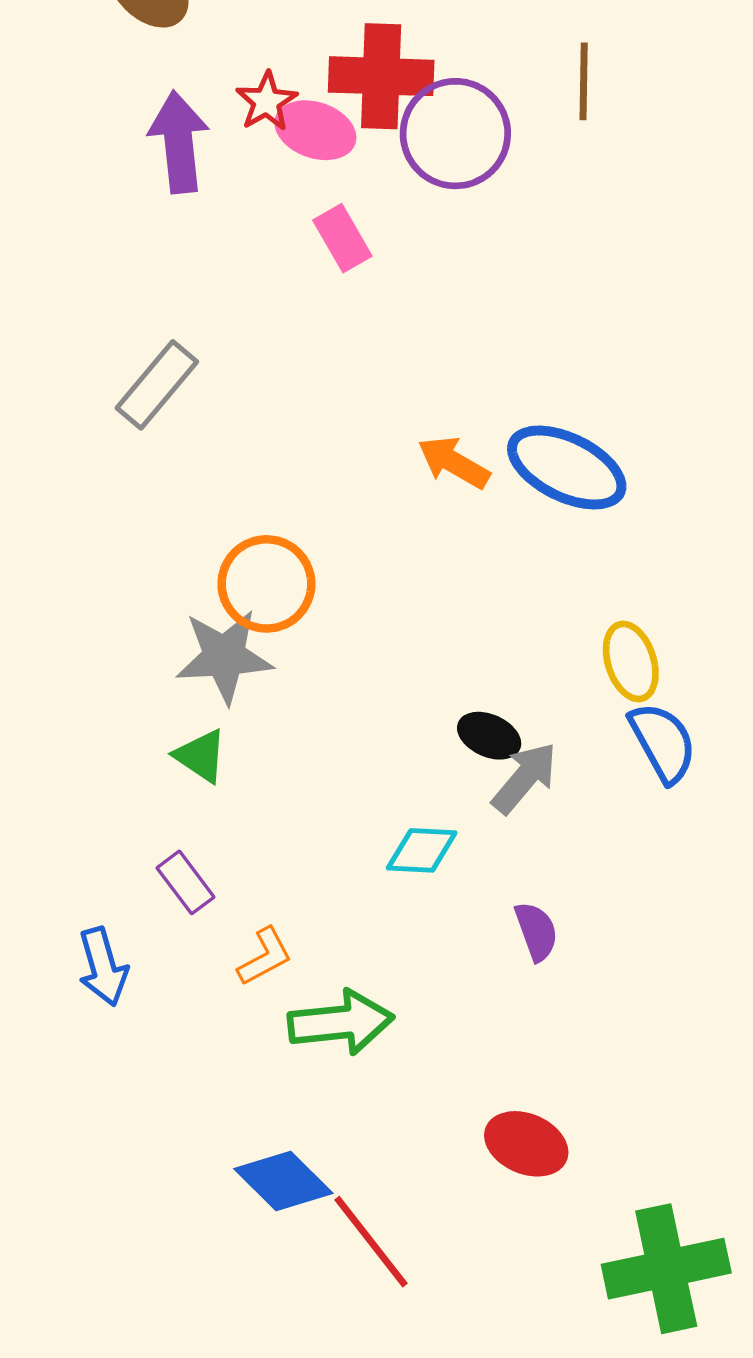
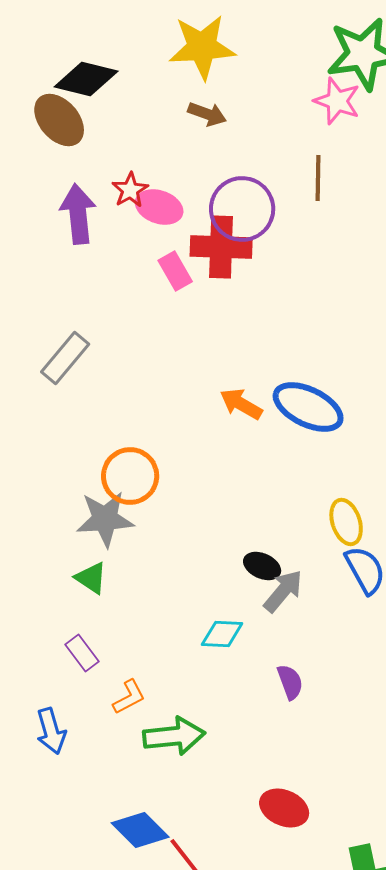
red cross: (381, 76) -> (221, 247), moved
blue arrow: (103, 967) -> (51, 731), moved

